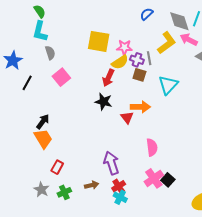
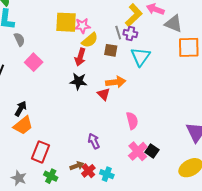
pink star: (124, 47) -> (82, 26), moved
purple cross: (137, 60) -> (130, 34), moved
orange trapezoid: (43, 139) -> (23, 125), turned 90
purple arrow: (111, 163) -> (94, 141), size x0.7
red rectangle: (57, 167) -> (41, 152), size x1.5
red cross: (119, 186) -> (88, 171), moved
gray star: (41, 190) -> (19, 178), moved
green cross: (64, 192) -> (51, 176), turned -32

